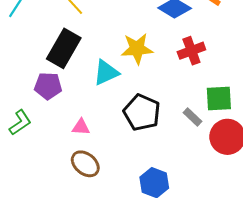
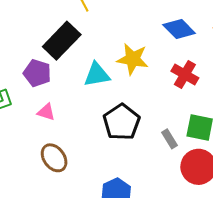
red cross: (191, 51) -> (185, 74), turned 36
pink triangle: (81, 127) -> (46, 112), moved

